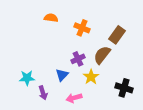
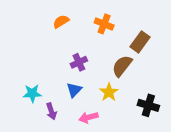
orange semicircle: (51, 18) -> (61, 22), turned -40
orange cross: (82, 28) -> (104, 24), moved
purple cross: (78, 59) -> (79, 62), moved

